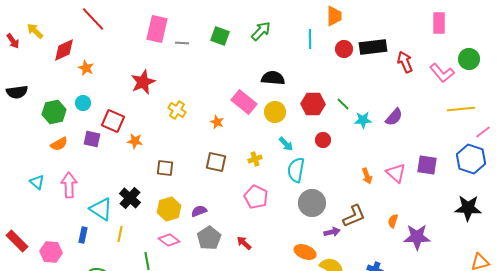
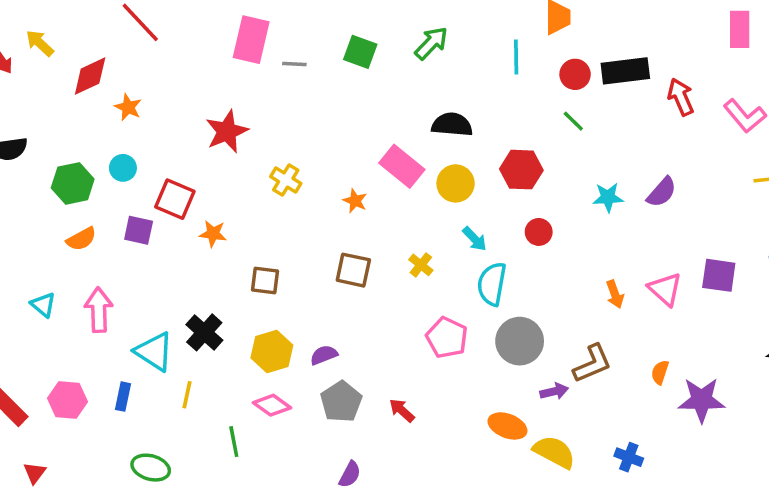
green line: (343, 104) -> (573, 121), moved
yellow cross: (255, 159) -> (421, 265), turned -32
pink pentagon: (256, 197) -> (447, 338), moved
pink hexagon: (51, 252) -> (68, 400), moved

